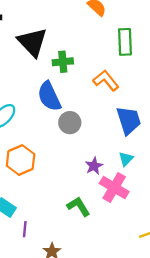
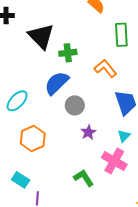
blue semicircle: (49, 96) -> (57, 83), turned 72
purple star: (94, 166) -> (88, 132), moved

